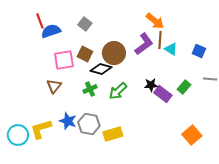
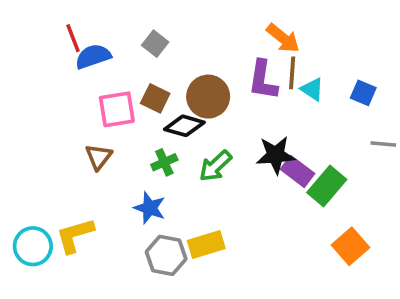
purple L-shape: (144, 44) -> (263, 80), turned 135
black star: (151, 85) -> (276, 155), size x1.5
green rectangle: (184, 87) -> (327, 186), moved, size x1.5
blue star: (68, 121) -> (150, 208), moved
gray hexagon: (89, 124) -> (166, 255), moved

